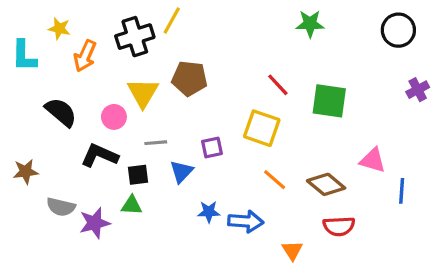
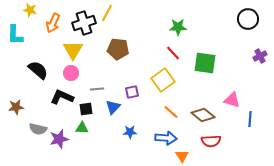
green star: (310, 24) -> (178, 27), moved
yellow star: (59, 29) -> (30, 10), moved
orange arrow: (85, 56) -> (53, 23), moved
yellow triangle: (143, 93) -> (73, 50), moved
yellow square: (262, 128) -> (163, 80), turned 35
blue arrow: (246, 221) -> (166, 138), moved

